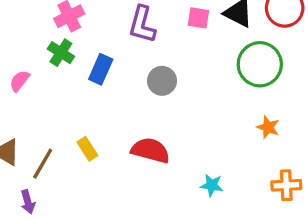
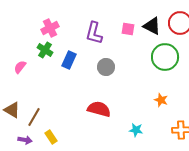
orange star: (268, 127) -> (161, 100), moved
yellow rectangle: (87, 149) -> (51, 137), moved
purple arrow: (28, 202) -> (25, 140), turned -64

